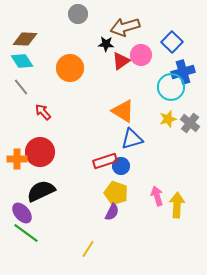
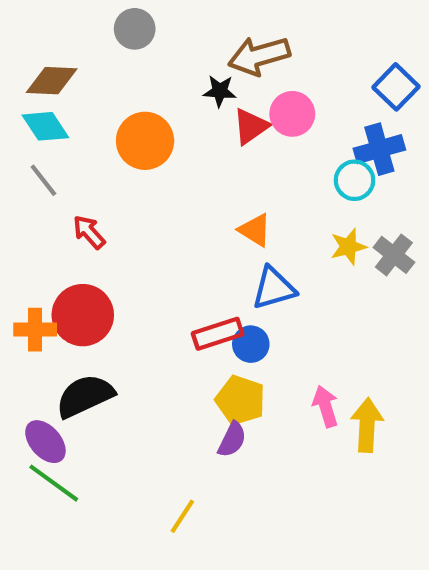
gray circle: (78, 14) -> (135, 29), moved
blue square: (172, 42) -> (396, 87), moved
cyan circle: (171, 87) -> (355, 180), size x0.7
orange triangle: (123, 111) -> (255, 230), size x0.7

